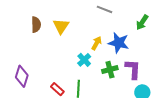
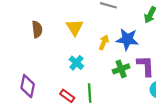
yellow triangle: (61, 26) -> (75, 27), moved
cyan cross: (84, 60) -> (76, 63), moved

